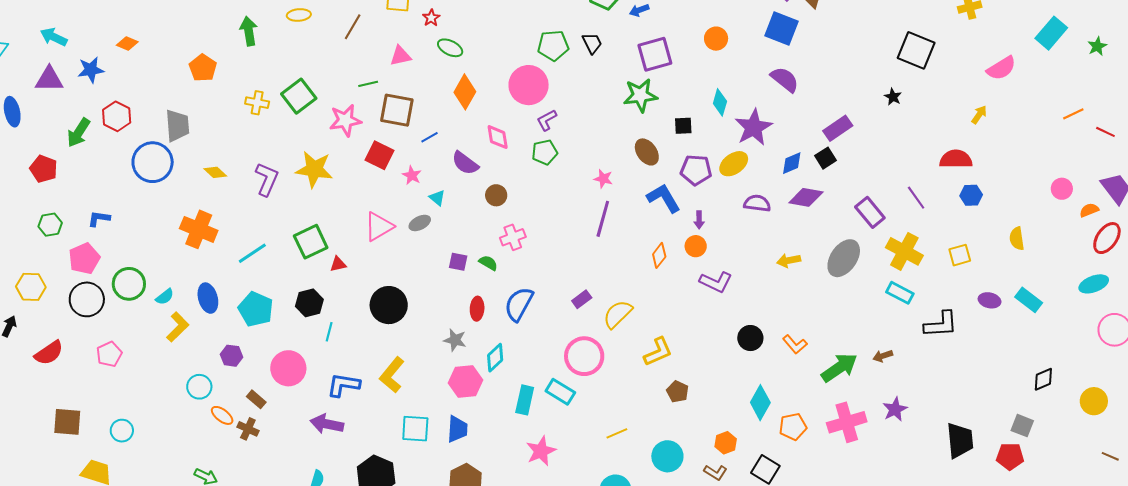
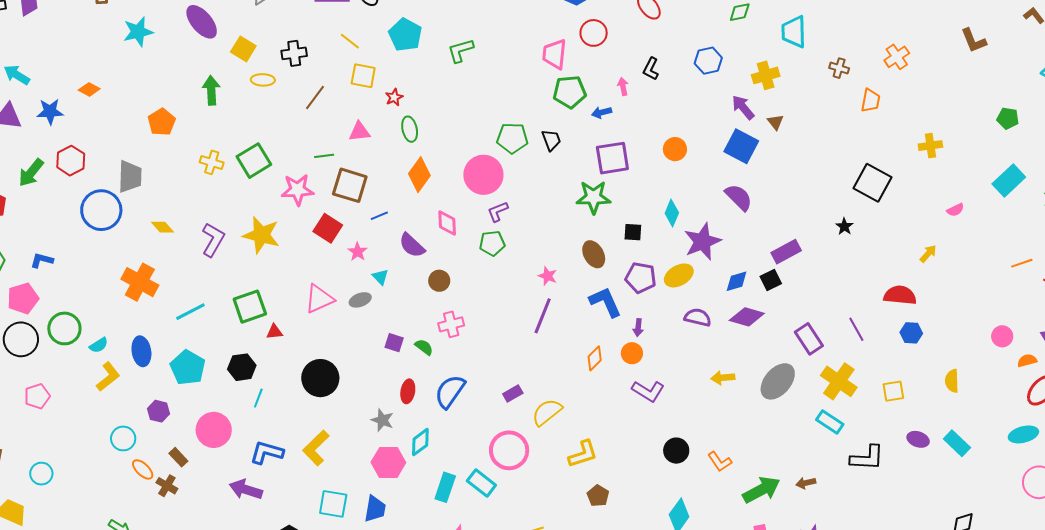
green ellipse: (450, 48) -> (410, 129), turned 45
pink semicircle: (1001, 68) -> (955, 210), size x0.6

